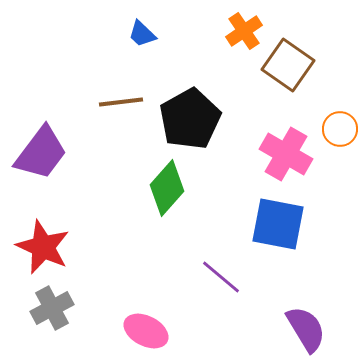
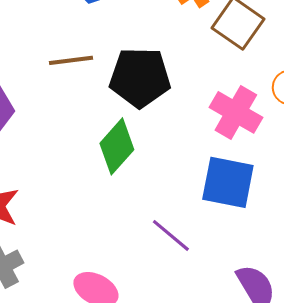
black pentagon: (190, 119) -> (140, 77), turned 30

